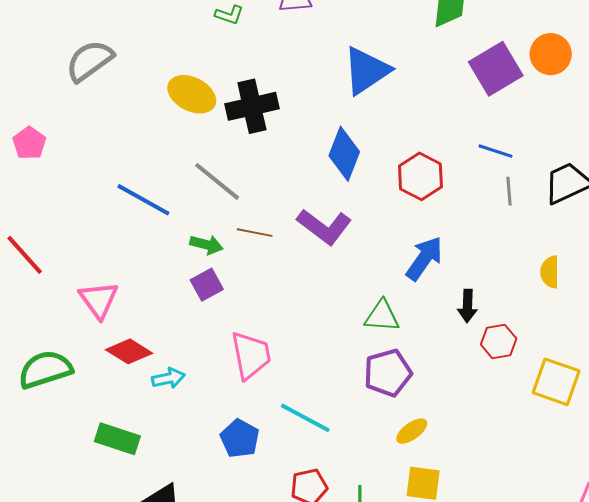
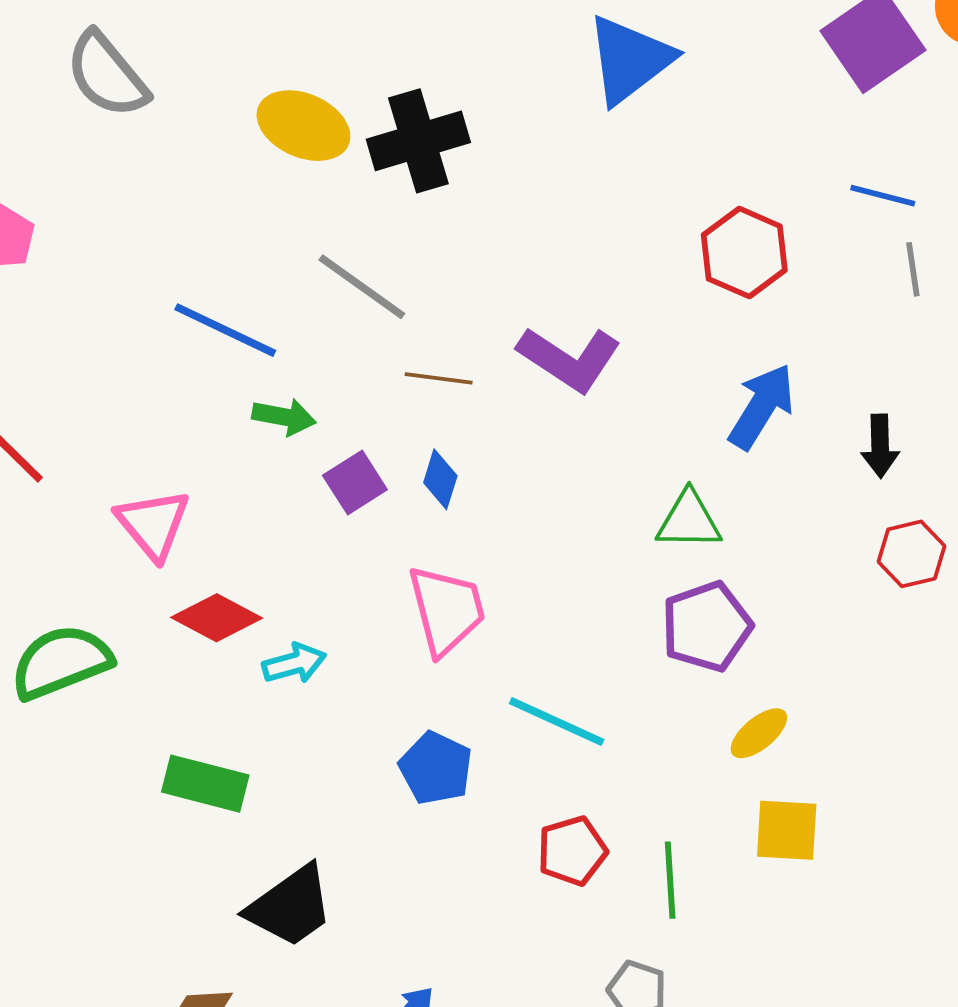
gray semicircle: (90, 61) -> (107, 75), turned -90
blue diamond: (344, 154) -> (440, 479), moved, size x0.6
green arrow: (206, 245) -> (284, 417), moved
black arrow: (467, 306) -> (880, 446), moved

